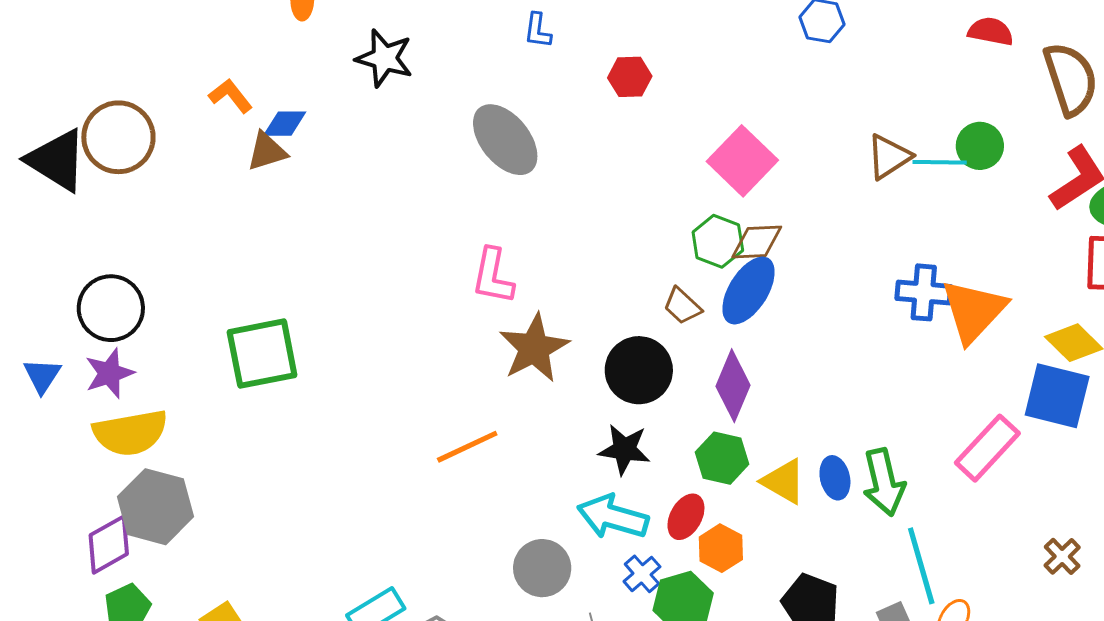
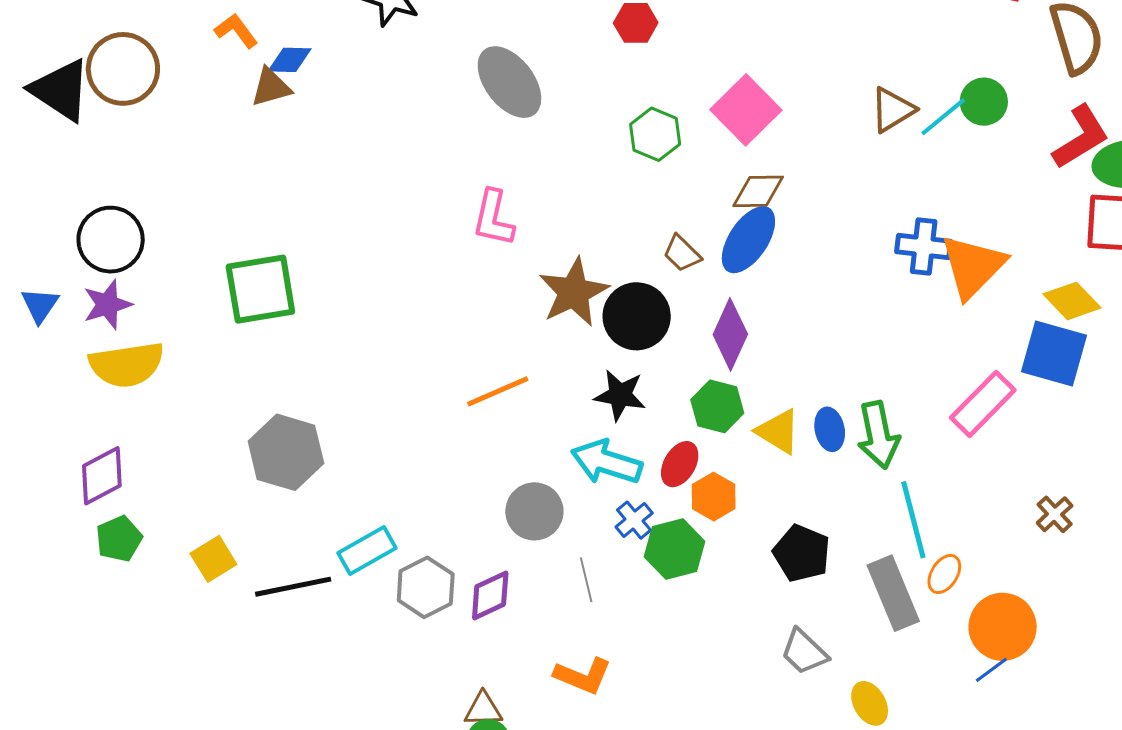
cyan line: (940, 162) -> (943, 117), turned -42
green hexagon: (718, 241) -> (655, 134), moved
brown star: (534, 348) -> (574, 292), moved
orange line: (467, 447) -> (498, 391), moved
gray hexagon: (155, 507) -> (286, 452), moved

